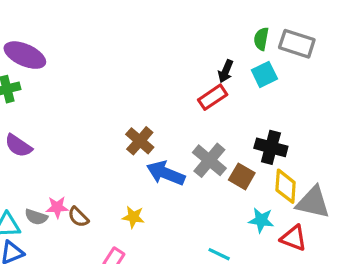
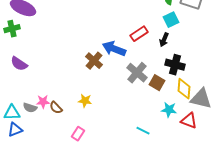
black arrow: (226, 71) -> (164, 40), moved
blue arrow: (166, 173) -> (114, 49), moved
yellow star: (133, 217) -> (85, 101), moved

